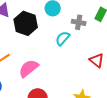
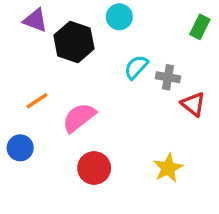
gray cross: (79, 22) -> (168, 77), moved

